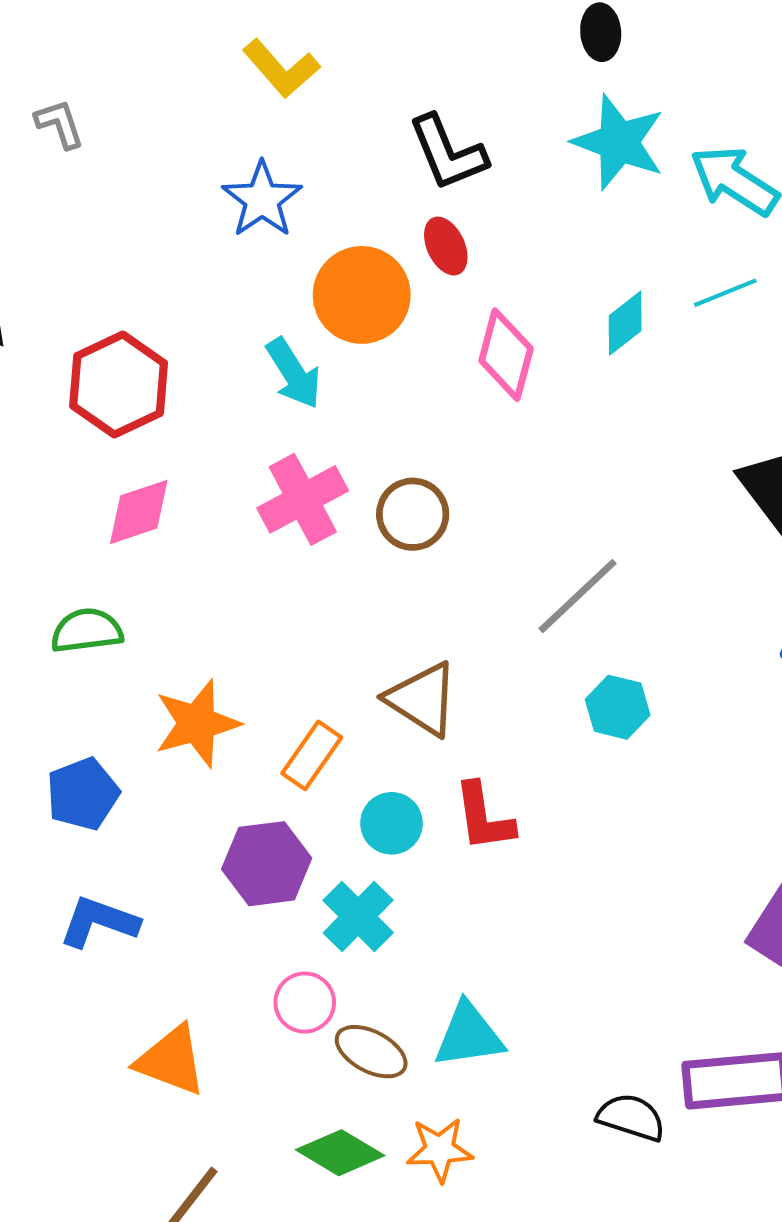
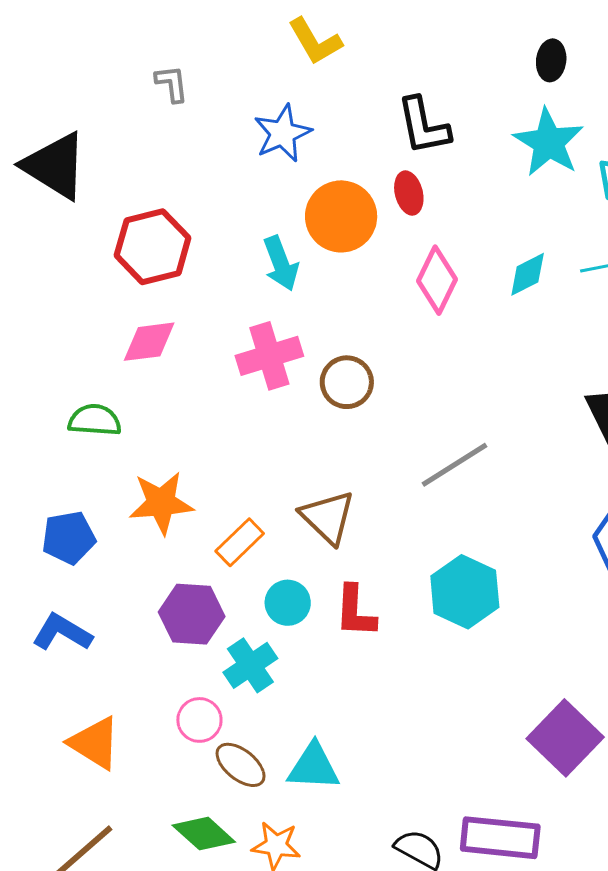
gray L-shape: (60, 124) -> (172, 84), moved
cyan hexagon: (618, 707) -> (465, 592), moved, size x1.5

